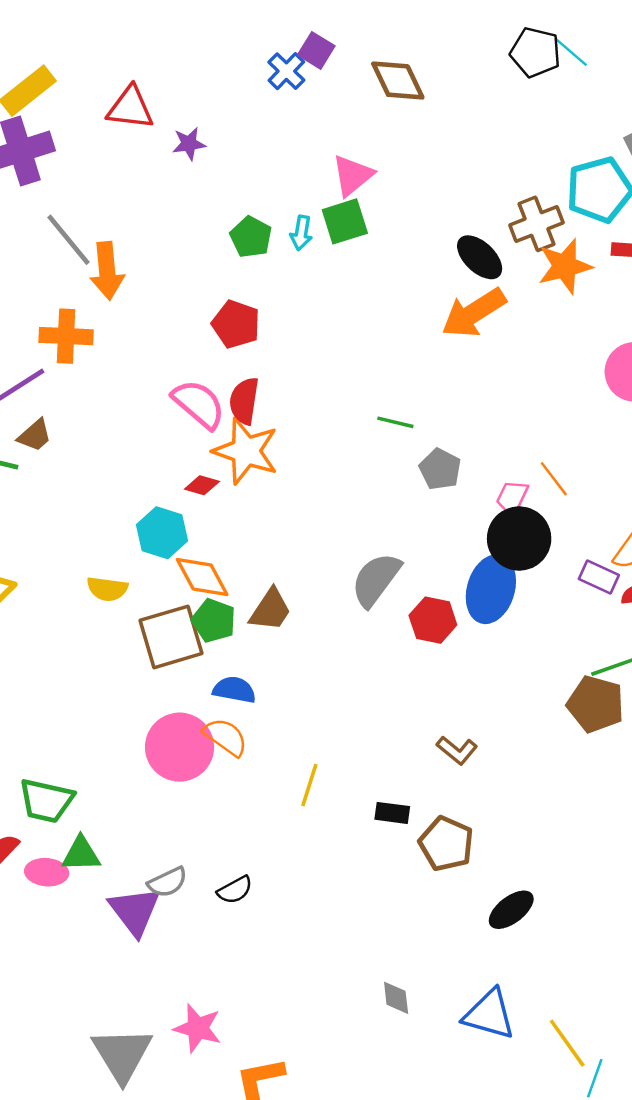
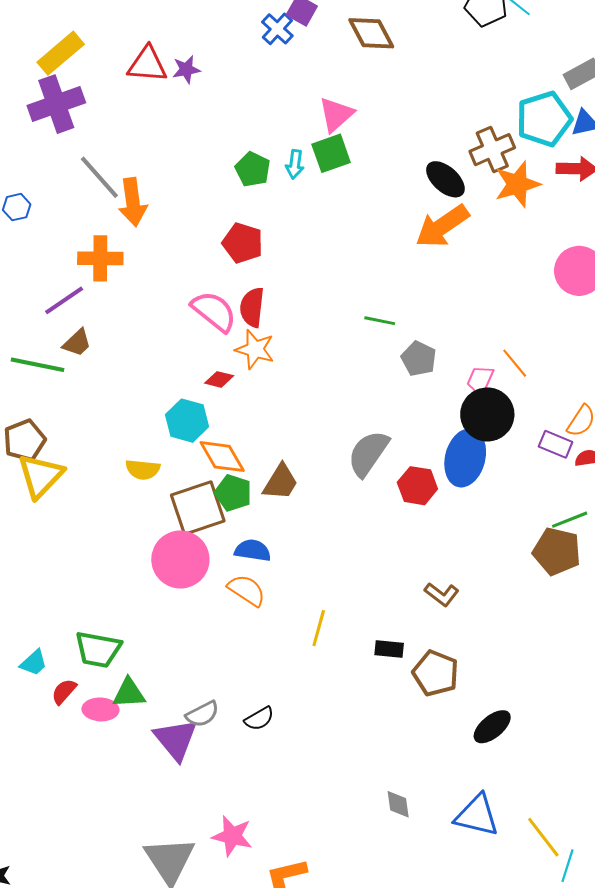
purple star: (189, 144) -> (186, 69), moved
orange star: (246, 451) -> (255, 349), size x0.7
pink circle: (180, 747) -> (180, 559), moved

